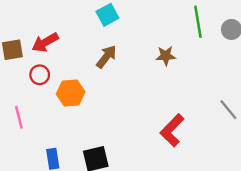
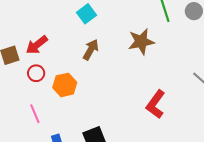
brown star: (166, 56) -> (141, 42), size x1.5
pink line: (19, 117) -> (35, 114), moved

